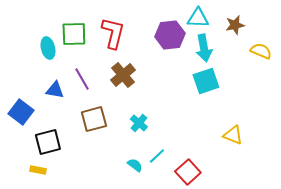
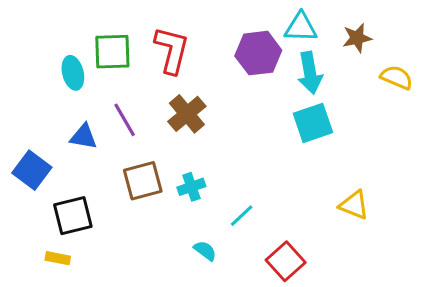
cyan cross: (139, 123) -> (191, 187), moved, turned 30
cyan line: (157, 156) -> (242, 216), moved

